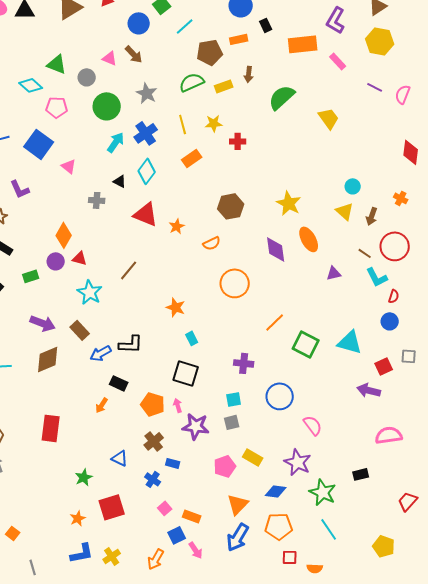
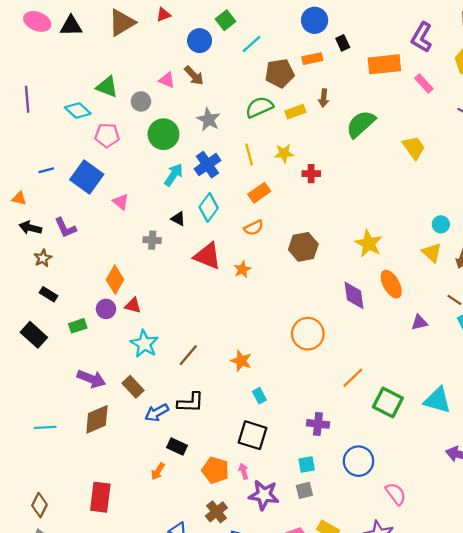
orange semicircle: (212, 243) -> (254, 228), moved
brown line: (129, 270) -> (188, 355), moved

